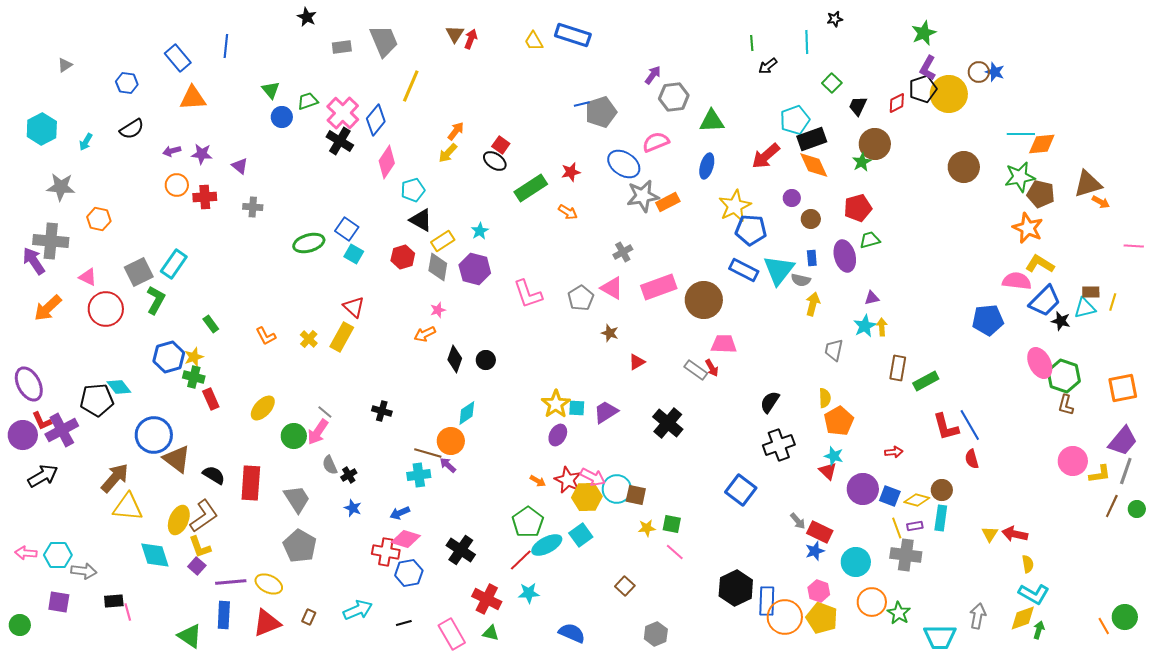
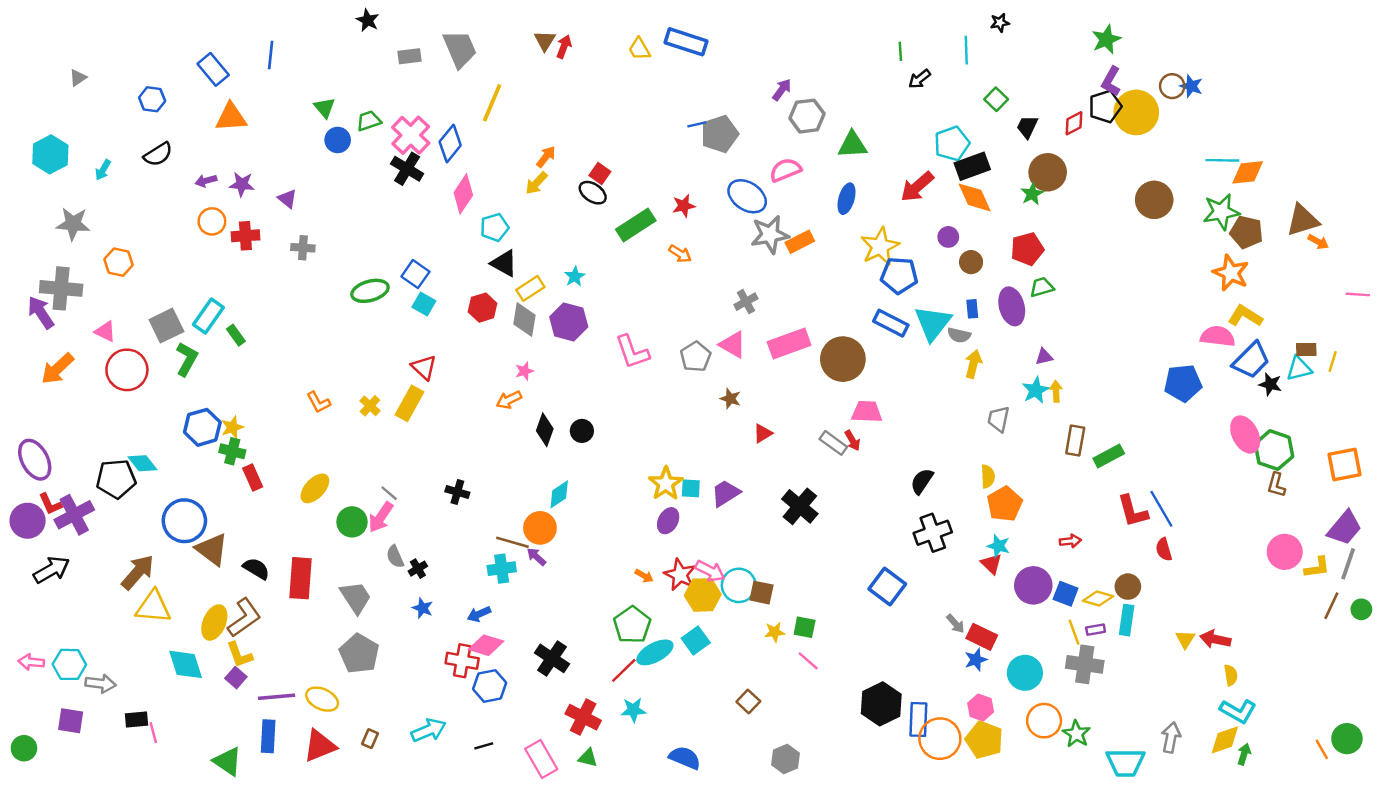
green rectangle: (211, 324) -> (236, 335), moved

